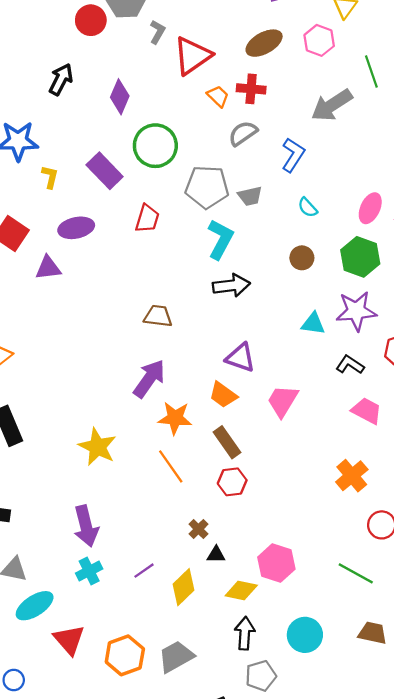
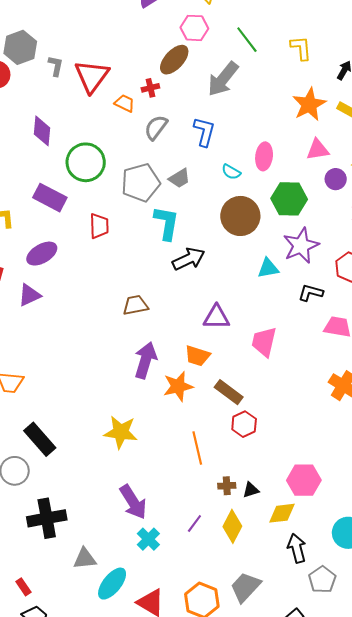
brown ellipse: (264, 43) -> (174, 60), moved
red cross: (251, 89) -> (150, 88), size x0.7
pink ellipse: (370, 208) -> (264, 156), moved
brown circle: (302, 258) -> (240, 216), size x1.8
orange trapezoid: (223, 395) -> (197, 356), moved
orange line: (171, 466) -> (197, 448), moved, turned 40
brown cross: (198, 529) -> (227, 486), moved, turned -30

